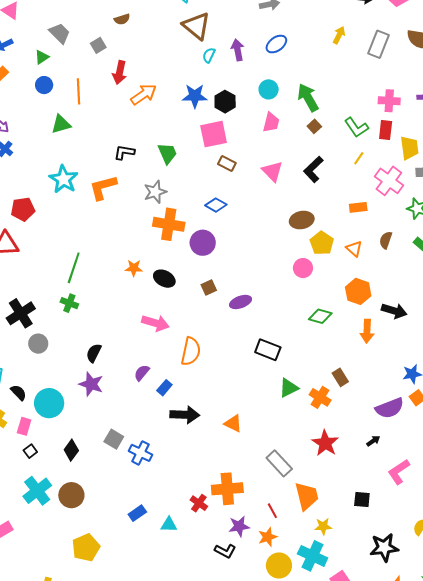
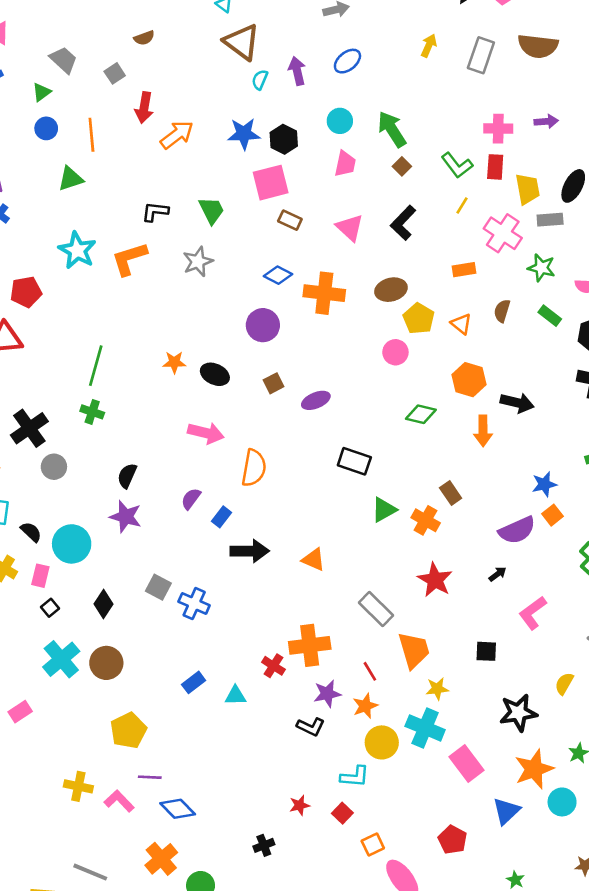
orange cross: (169, 224) -> (324, 293), moved

